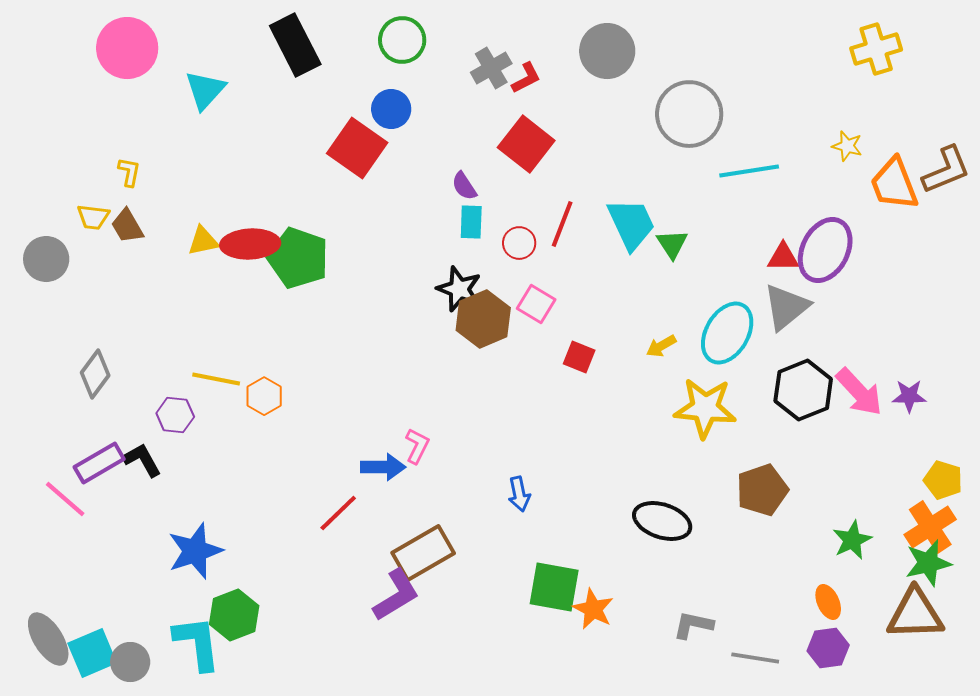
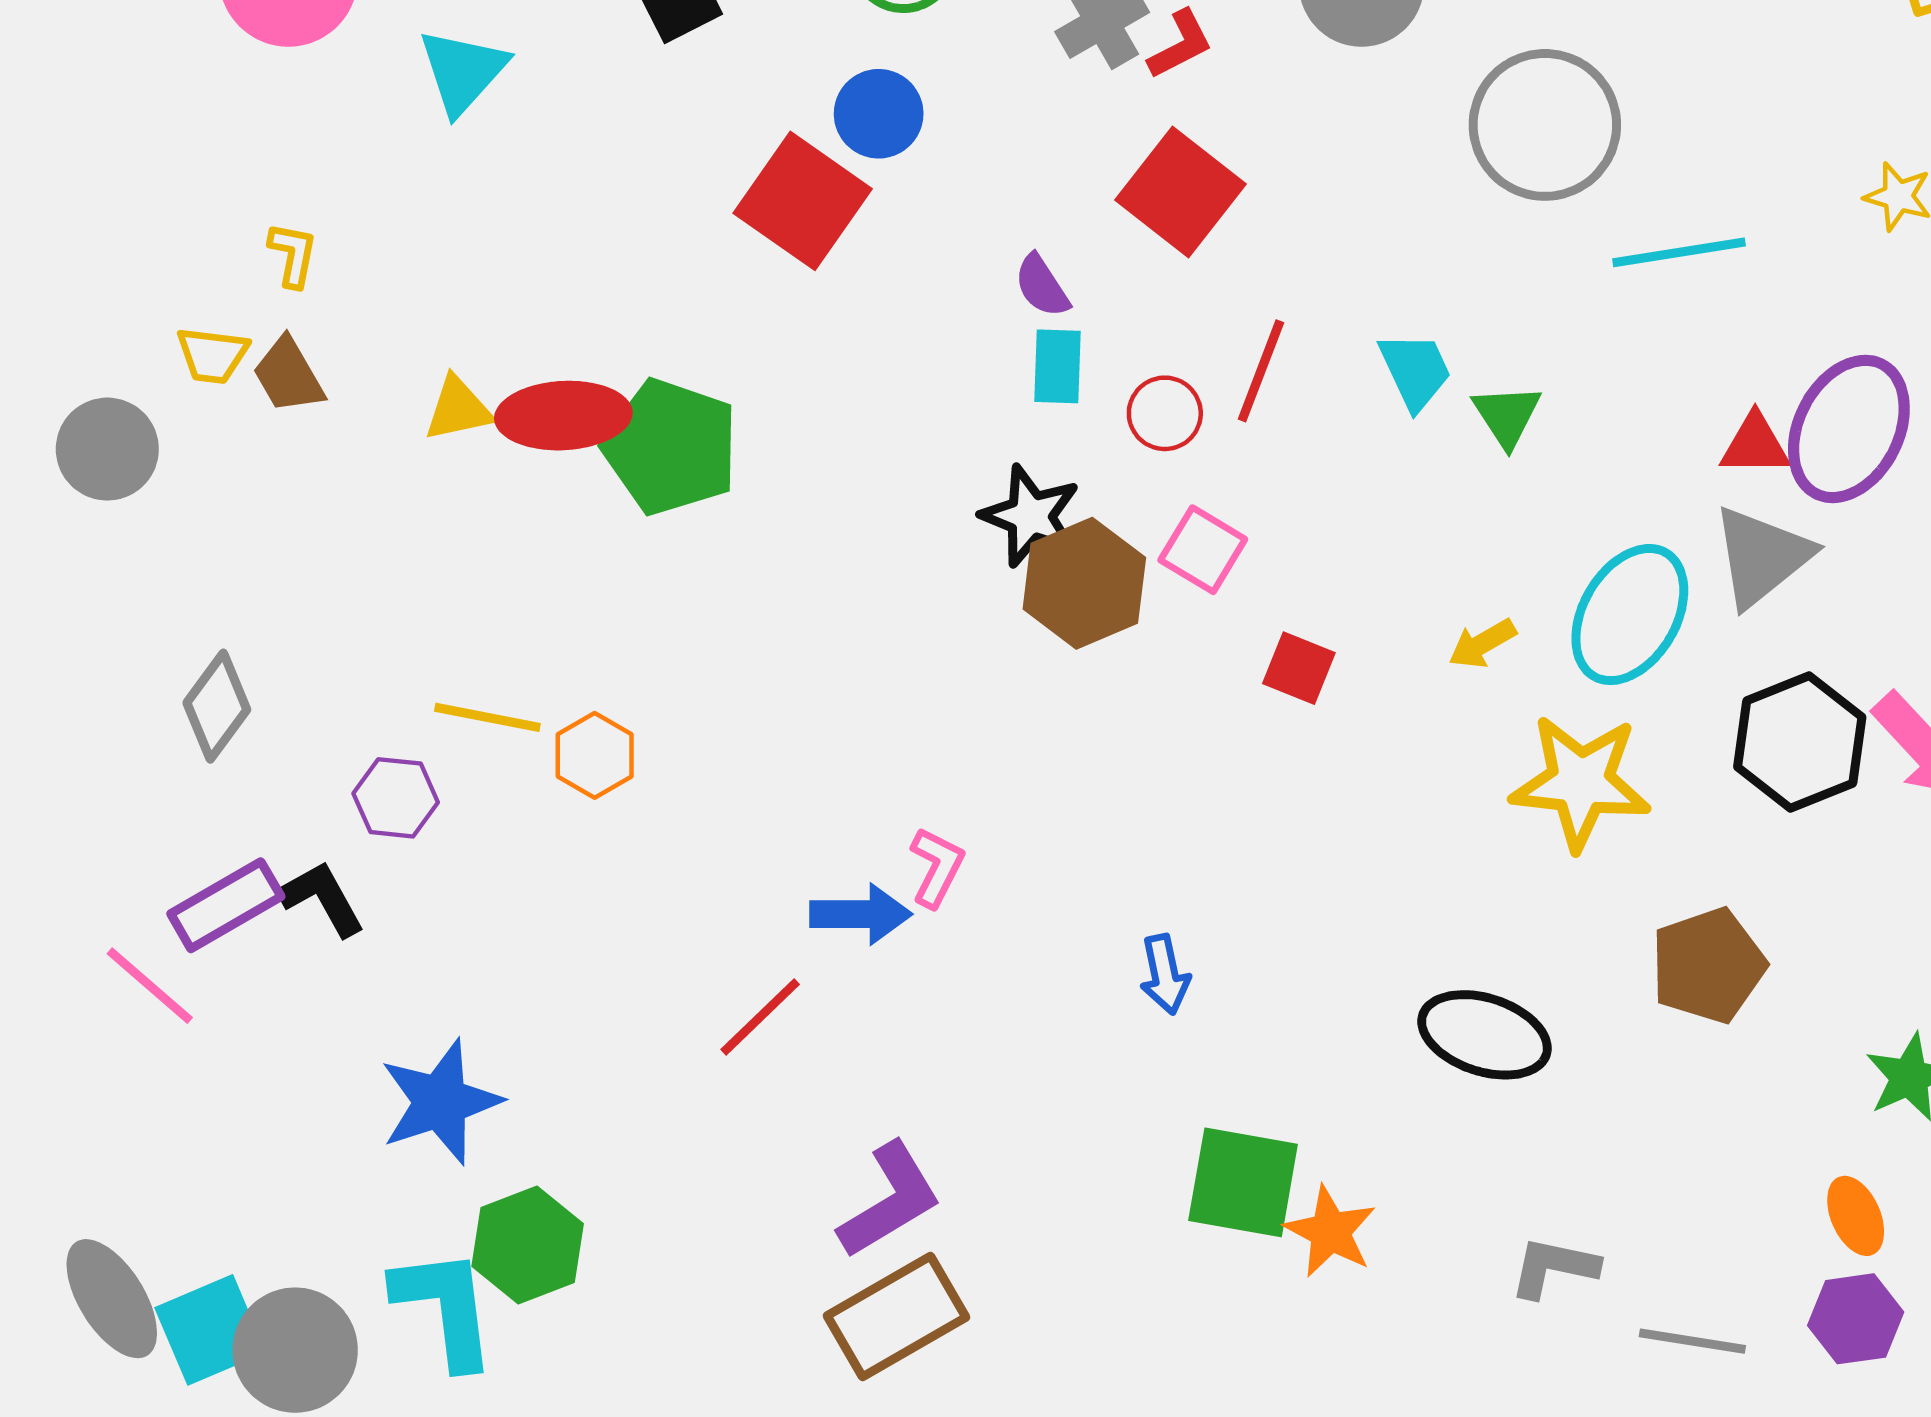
cyan trapezoid: (631, 224) -> (1415, 371), size x0.7
brown rectangle: (423, 553) -> (897, 1317), moved
gray circle: (130, 662) -> (295, 1350), size x1.4

